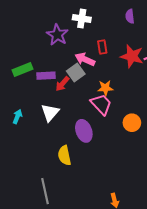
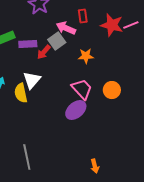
pink trapezoid: (101, 104) -> (82, 89), moved
purple ellipse: (84, 131) -> (76, 110), moved, turned 70
yellow semicircle: (64, 155) -> (21, 93), moved

